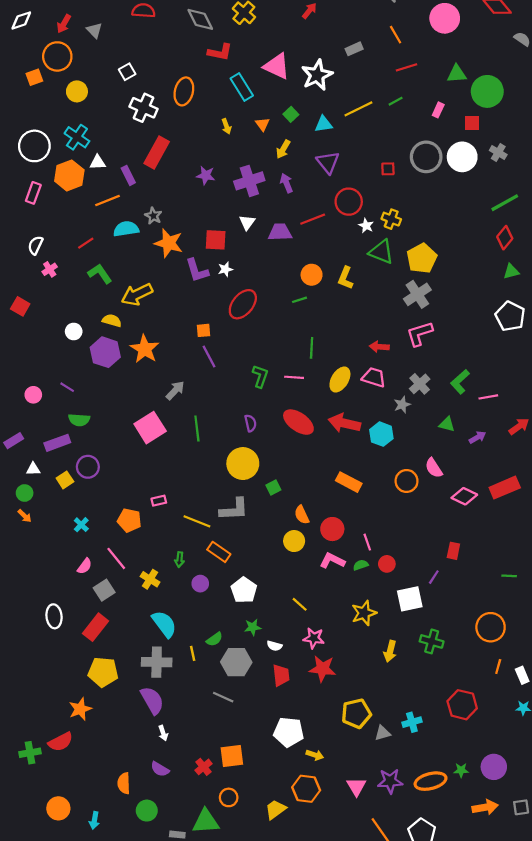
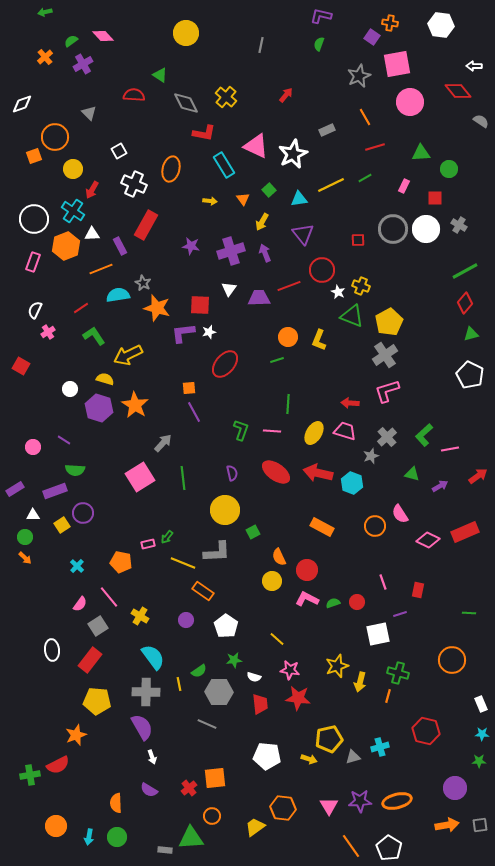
red arrow: (64, 24) -> (92, 190), moved
green circle: (487, 91) -> (449, 169), size x0.6
yellow arrow: (226, 126) -> (210, 201), turned -64
purple L-shape: (197, 270) -> (183, 333), turned 100
pink line: (367, 542) -> (383, 582), moved
green arrow: (180, 560) -> (167, 537), moved, turned 32
purple line: (434, 577) -> (400, 614), turned 40
yellow star: (364, 613) -> (337, 666), moved
orange line: (498, 667) -> (388, 696), moved
yellow arrow: (315, 755) -> (309, 759), moved
green star: (461, 770) -> (479, 761), moved
green circle: (147, 811) -> (117, 837), moved

